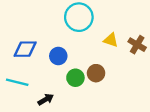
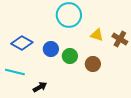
blue diamond: (25, 49) -> (22, 43), turned 30
brown circle: (96, 73) -> (93, 64), moved
green circle: (75, 78) -> (70, 56), moved

